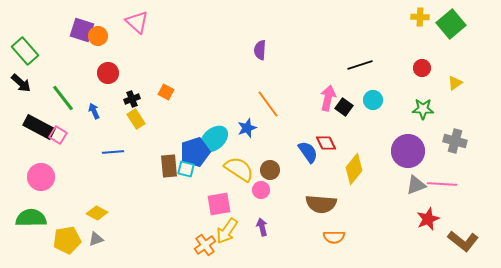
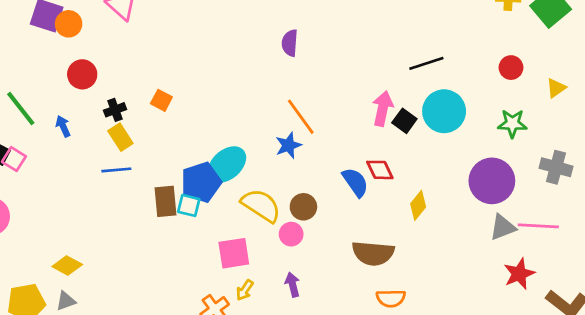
cyan circle: (373, 100) -> (444, 111), size x1.6
blue star: (247, 128) -> (288, 145), moved
blue line: (113, 152) -> (116, 170), moved
yellow diamond: (354, 169) -> (418, 205), size x0.7
yellow arrow: (227, 231) -> (245, 290), size x0.6

